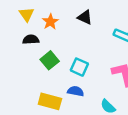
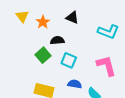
black semicircle: (31, 40) -> (57, 40), moved
blue semicircle: (76, 91) -> (75, 84), moved

